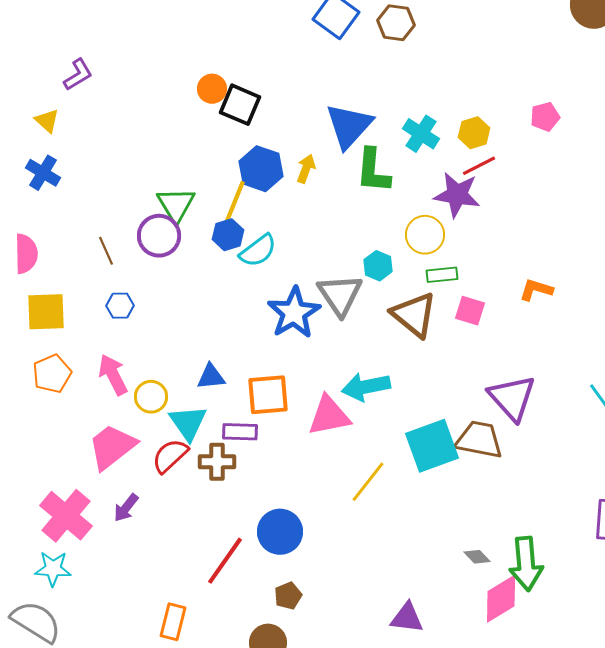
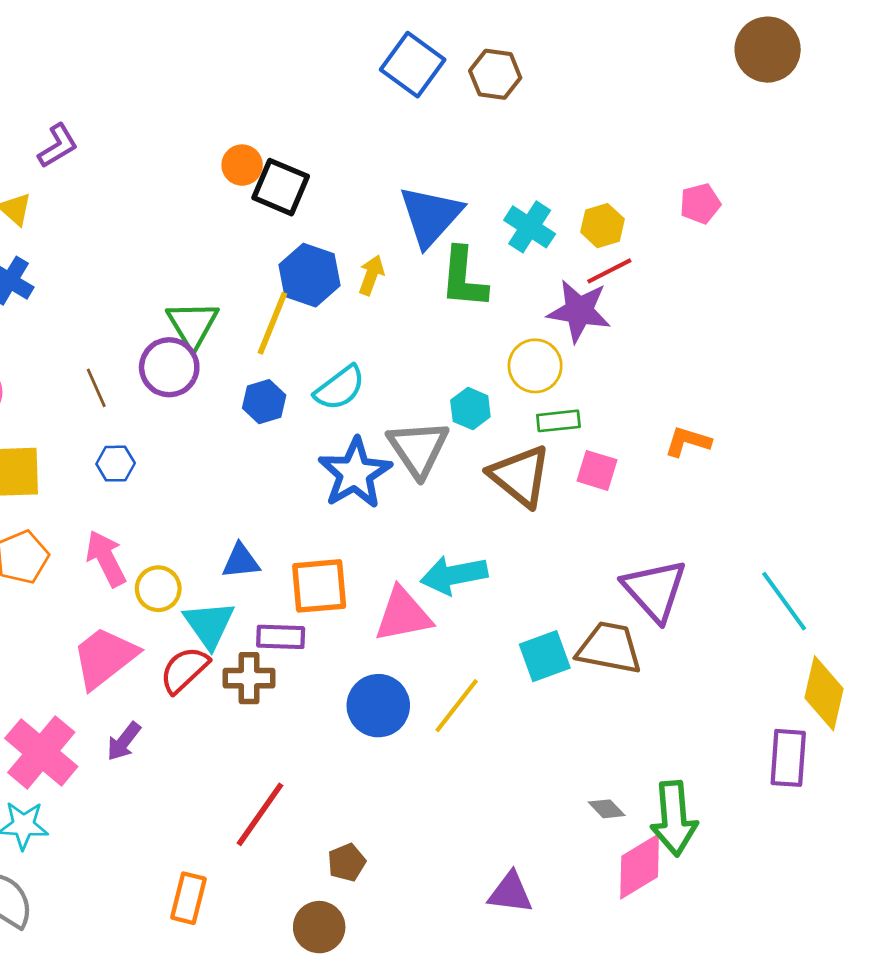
blue hexagon: (228, 235) -> (264, 402), moved
cyan semicircle: (258, 251) -> (340, 388), moved
cyan square: (432, 446) -> (545, 656), size x0.7
blue circle: (280, 532) -> (378, 706), moved

